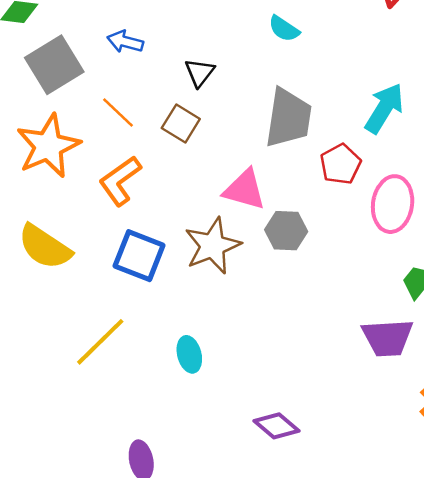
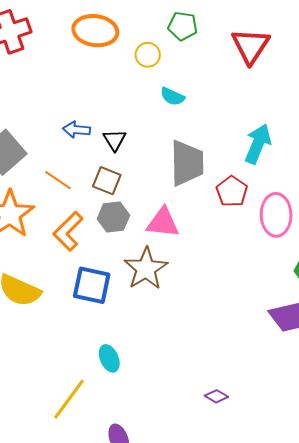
blue arrow: (125, 42) -> (76, 130), moved
gray hexagon: (286, 231) -> (113, 217), moved
yellow line: (100, 342) -> (69, 399), moved
cyan ellipse: (189, 354) -> (109, 358), moved
purple diamond: (277, 426) -> (216, 396), size x0.7

